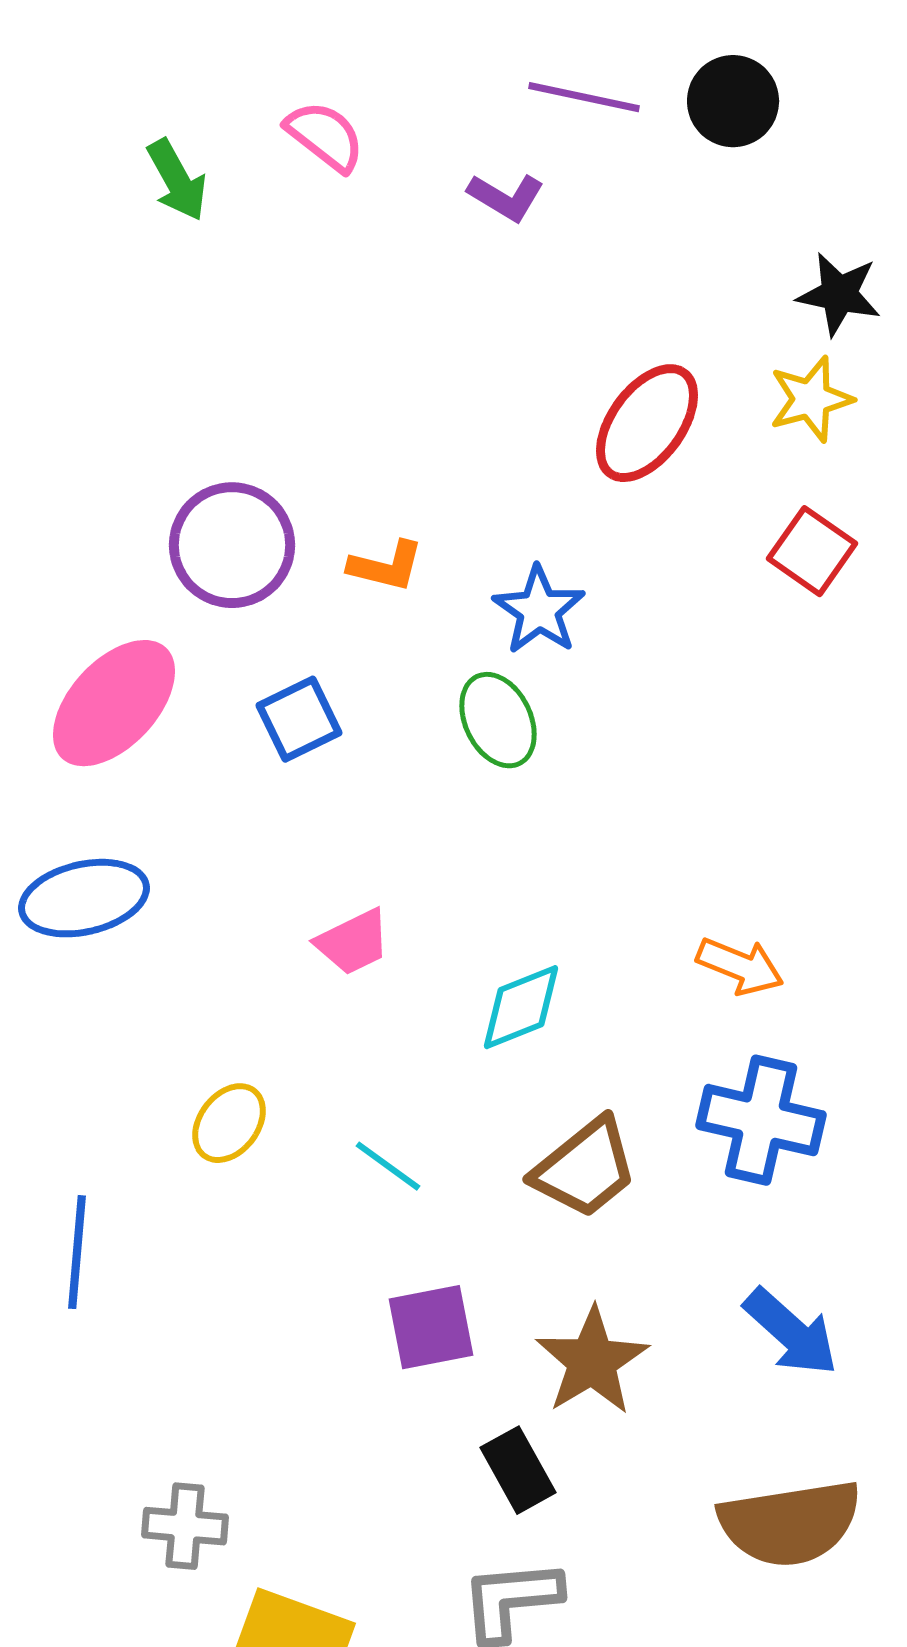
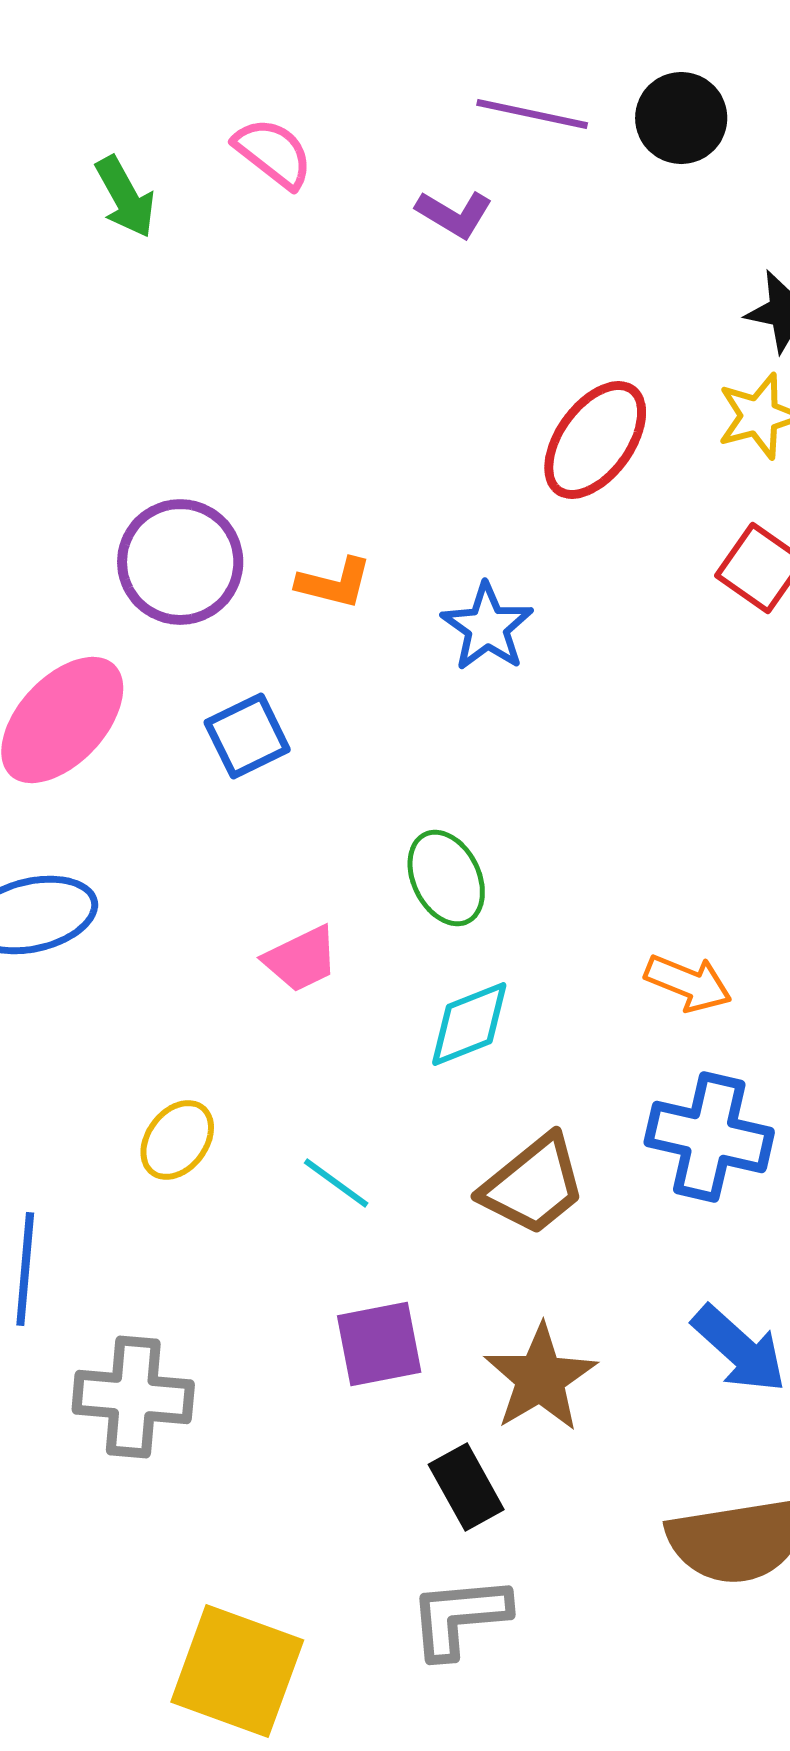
green ellipse: (498, 720) -> (446, 878), moved
gray cross: (185, 1526) -> (133, 1397), moved, size x1.4

